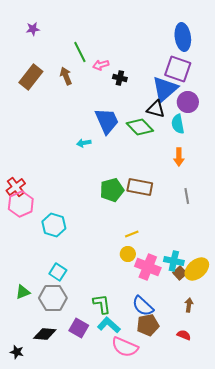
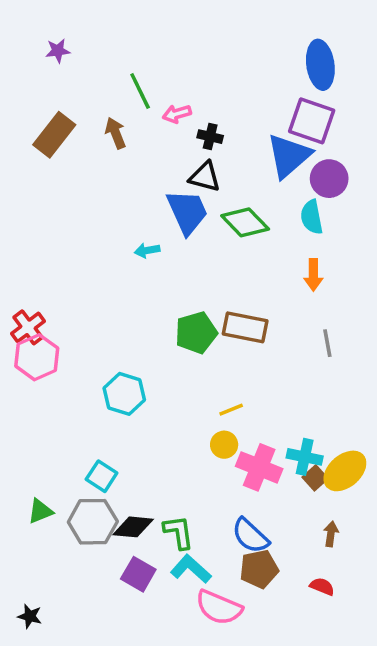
black triangle: (156, 109) -> (205, 177), moved
cyan hexagon: (54, 225) -> (124, 394), moved
black diamond: (45, 334) -> (133, 527), moved

